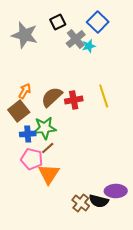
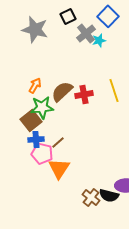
brown square: (19, 111) -> (31, 120), moved
green star: (45, 128) -> (42, 107), moved
blue cross: (28, 134) -> (36, 139), moved

